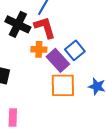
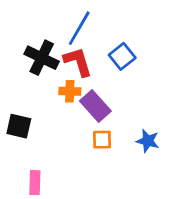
blue square: (75, 50) -> (122, 56), moved
orange square: (63, 85) -> (102, 140), size x0.6

